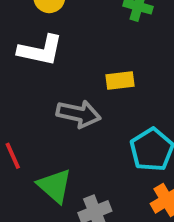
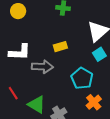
white L-shape: (40, 50) -> (20, 52), moved

